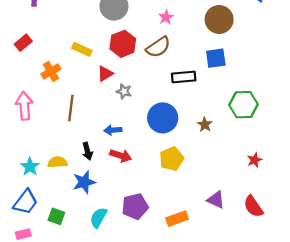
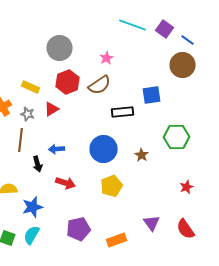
brown circle: (219, 19) -> (182, 65), moved
gray star: (124, 91) -> (28, 114), moved
blue arrow: (113, 130) -> (56, 149), moved
black arrow: (87, 151) -> (38, 164), moved
purple triangle: (216, 200) -> (152, 223), turned 30
cyan semicircle: (98, 218) -> (32, 235), moved

